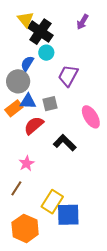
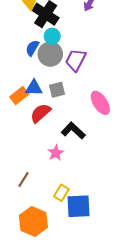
gray circle: (18, 81) -> (50, 54), moved
pink star: (27, 163) -> (56, 153), moved
yellow rectangle: (52, 202) -> (61, 193), size x0.7

